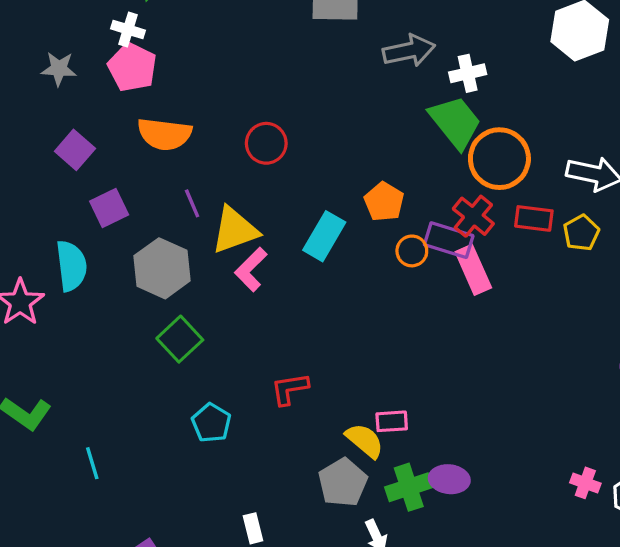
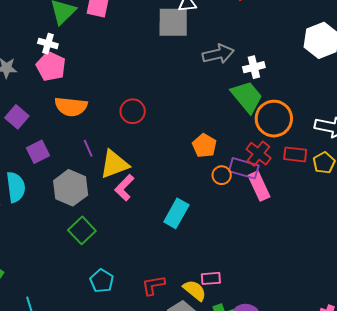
cyan rectangle: (324, 236) -> (176, 213), moved
red L-shape: (290, 389) -> (153, 285), moved

